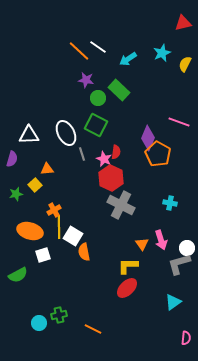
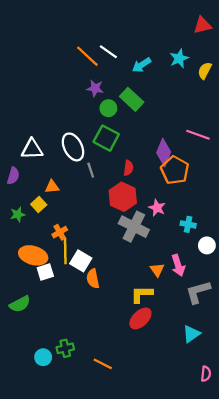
pink star: (104, 159) -> (157, 208), moved
white circle: (187, 248) -> (207, 245), moved
white square: (43, 255) -> (45, 272), moved

